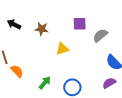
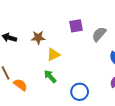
yellow triangle: (62, 49) -> (53, 55), moved
green arrow: (45, 83) -> (50, 76), moved, turned -72

